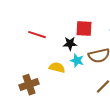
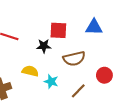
cyan star: (77, 61) -> (51, 81), moved

